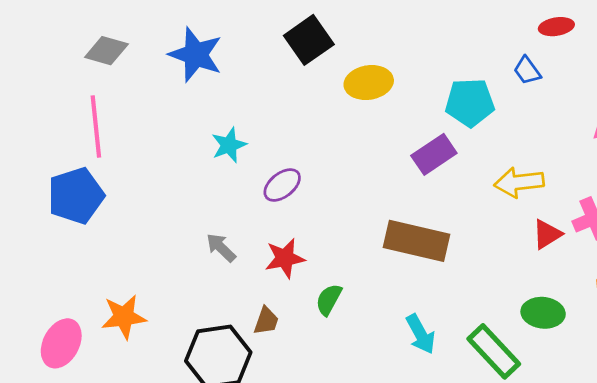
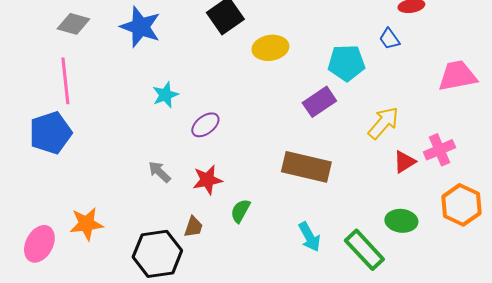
yellow arrow: (519, 182) -> (383, 123), turned 138

